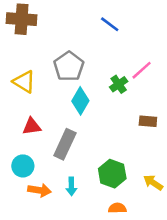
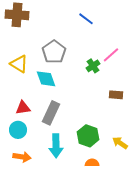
cyan diamond: (80, 101) -> (46, 79), moved, turned -50
red triangle: (32, 126) -> (23, 108), moved
cyan arrow: (71, 186) -> (56, 146), size x1.6
orange arrow: (39, 190) -> (22, 157), moved

